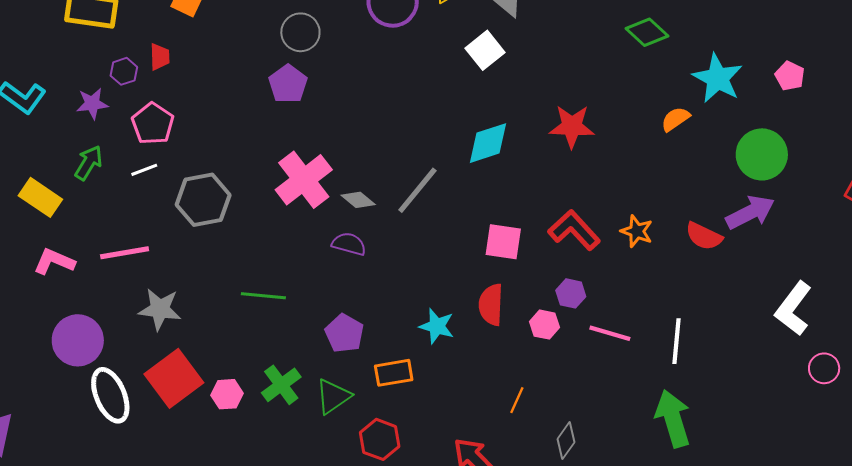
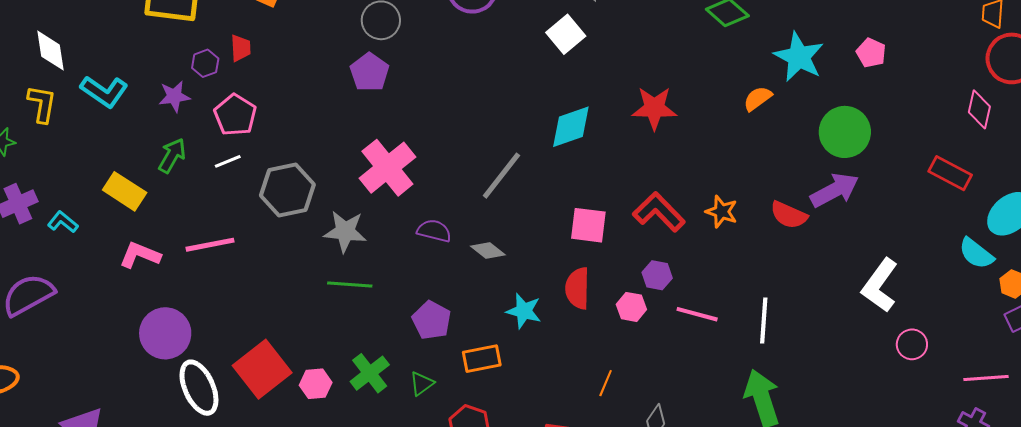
gray diamond: (358, 200) -> (488, 250), moved
gray star: (160, 309) -> (345, 231), moved
green triangle: (333, 396) -> (422, 384), size x0.7

